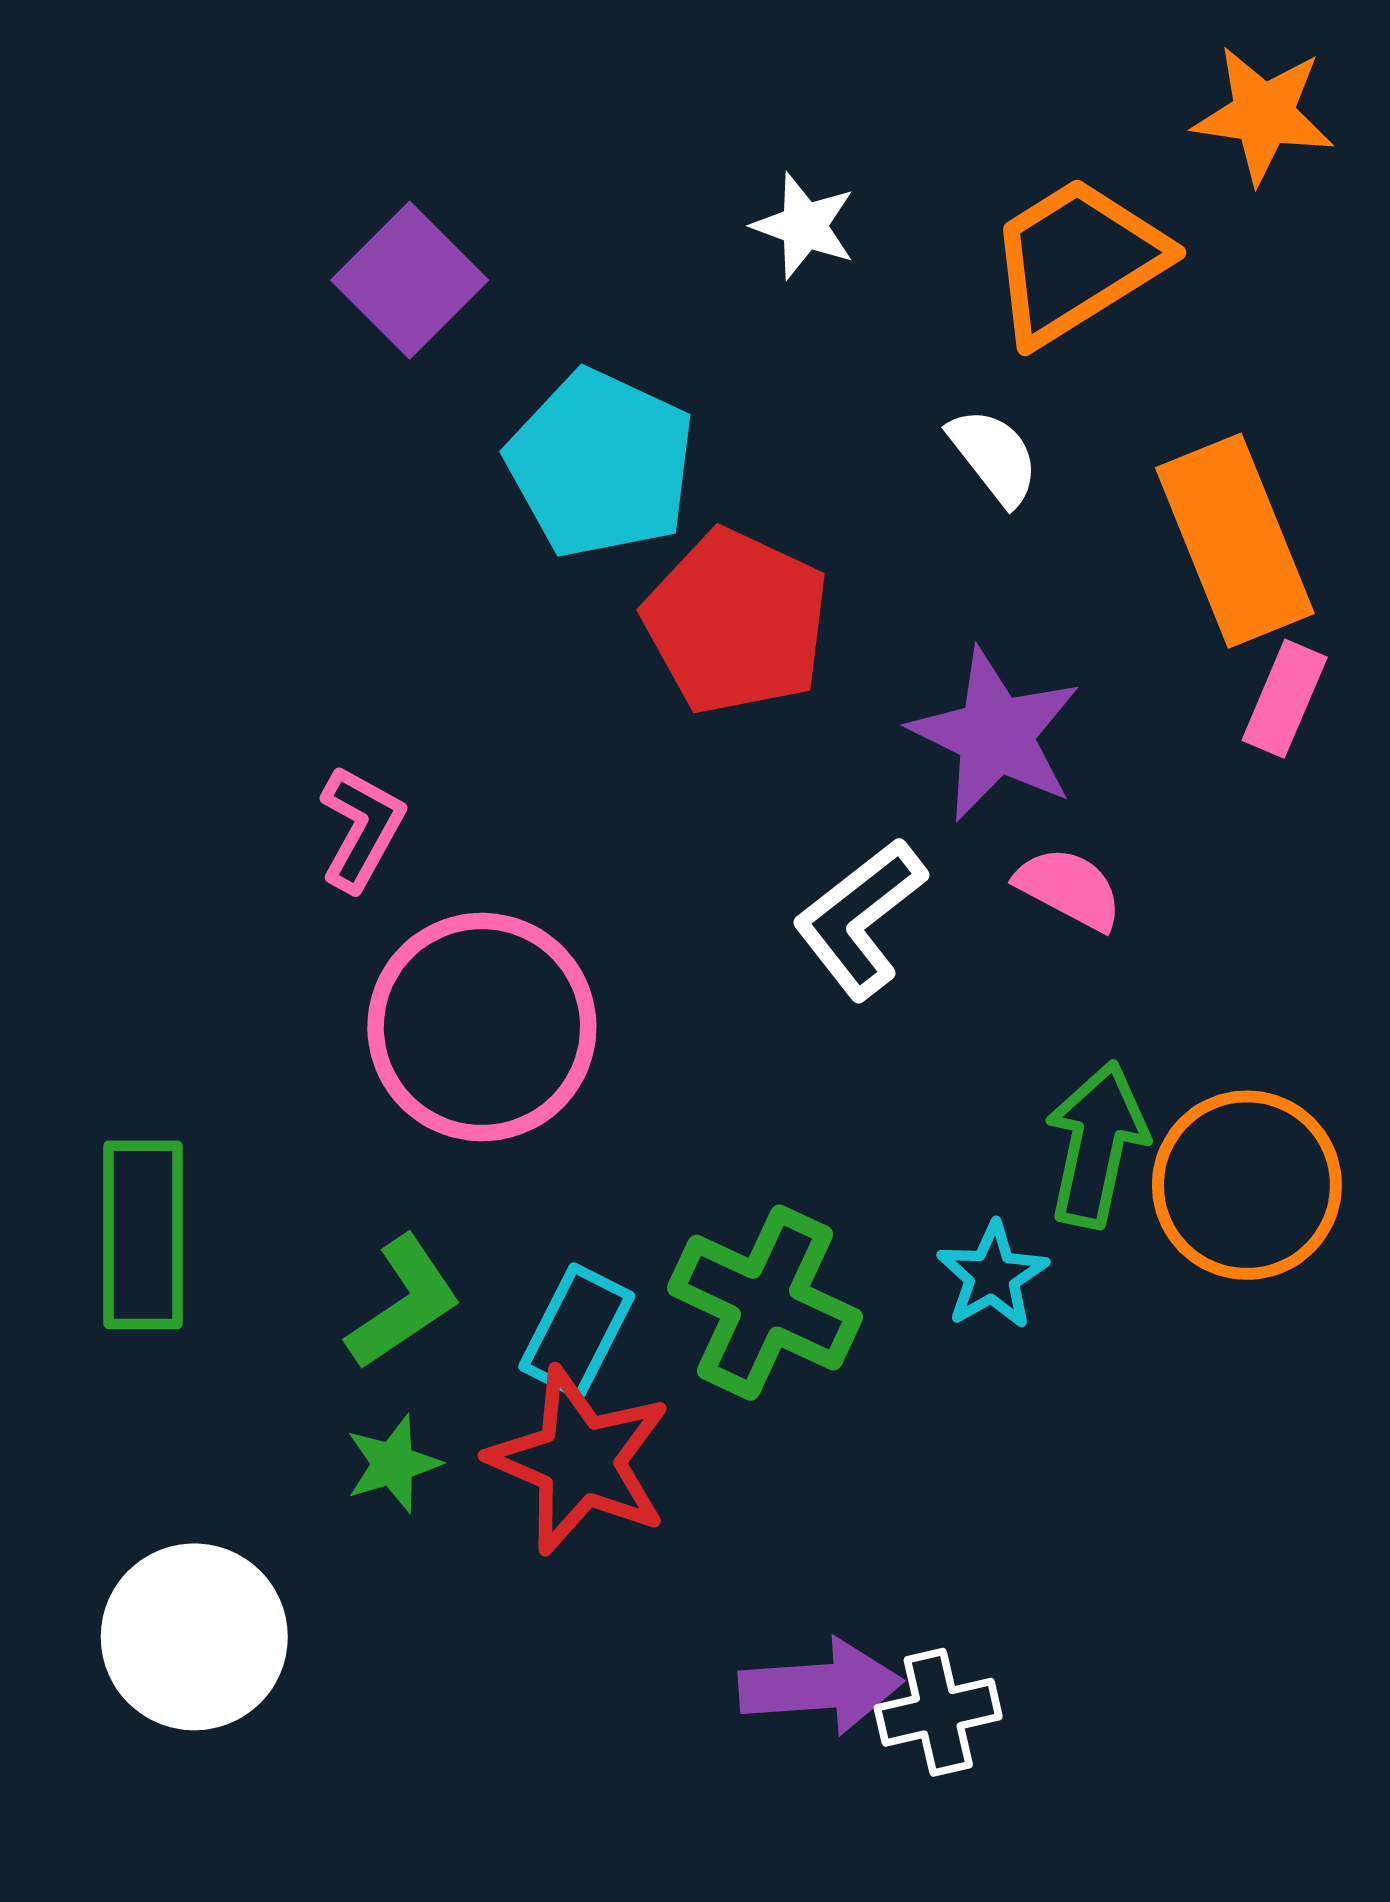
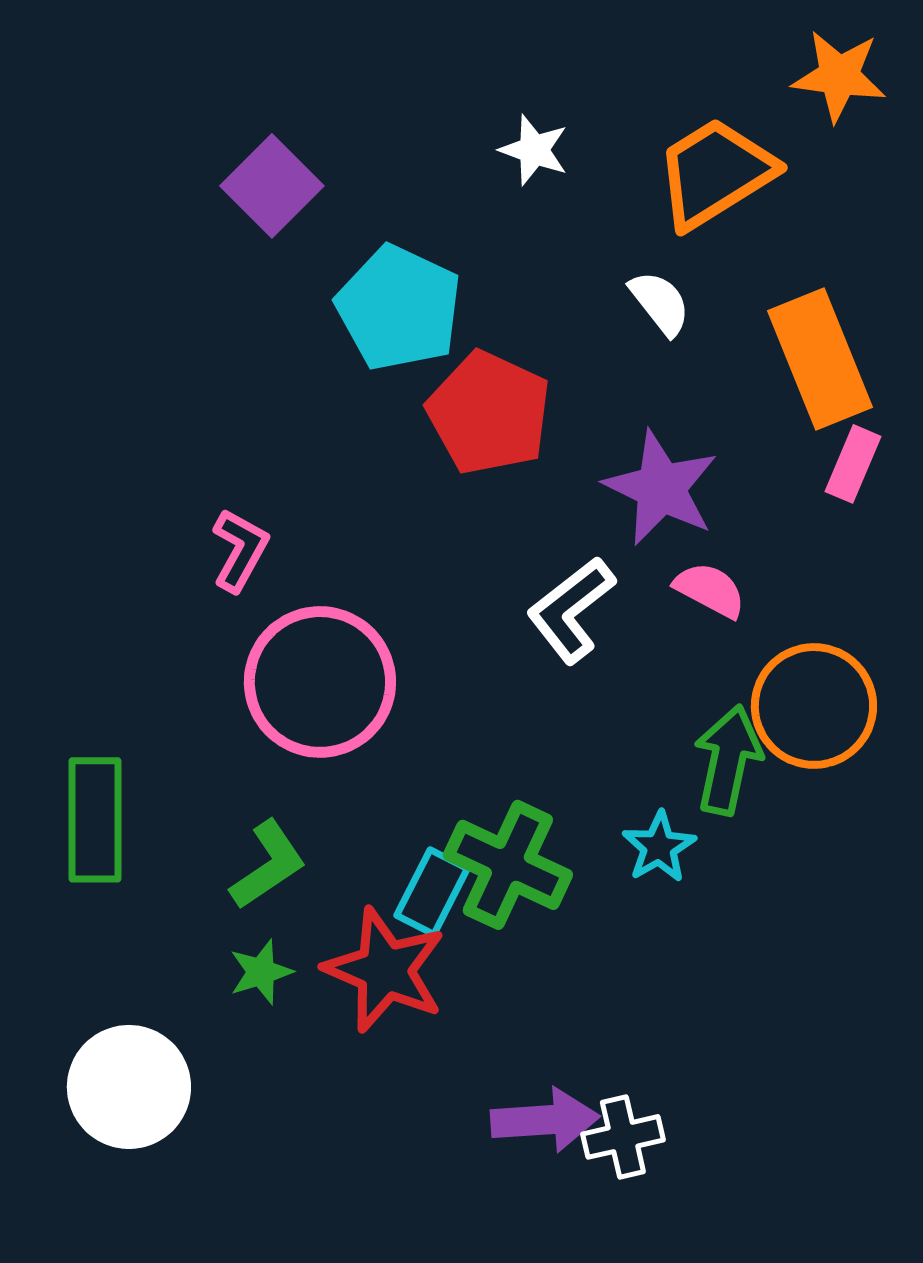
orange circle: (1247, 1185) -> (814, 706), moved
cyan rectangle: (577, 1331) -> (432, 892), moved

